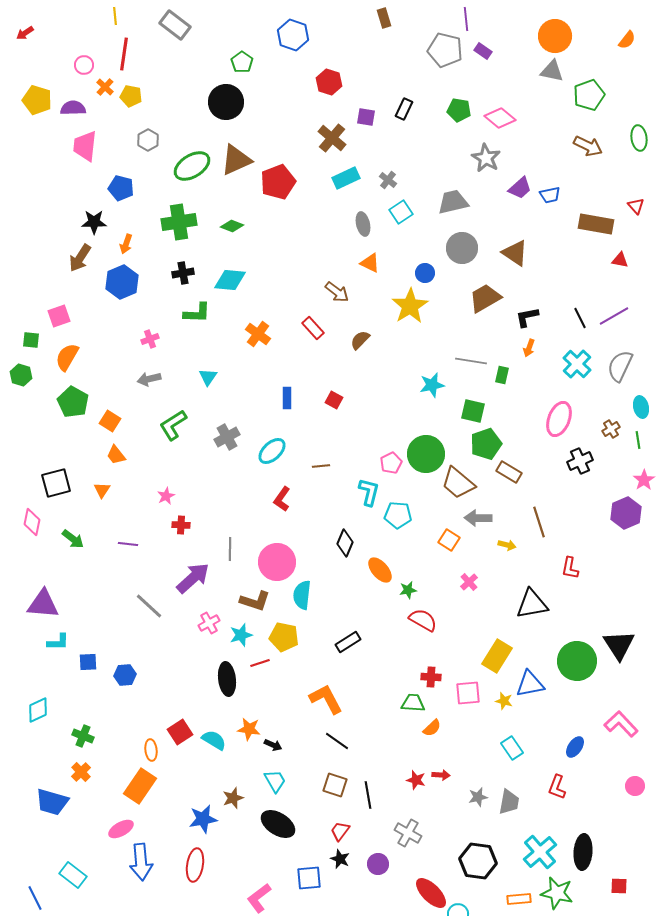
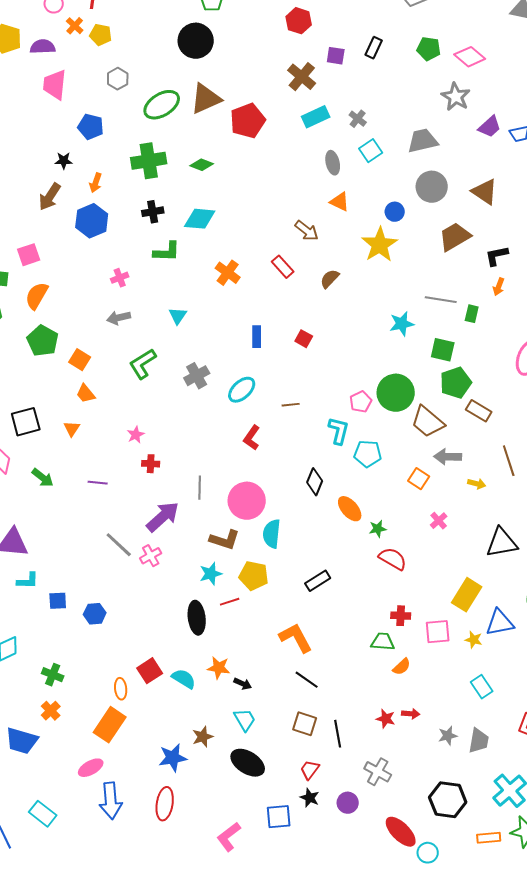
black star: (94, 222) -> (64, 161), size x0.7
pink cross: (209, 623) -> (151, 556), moved

